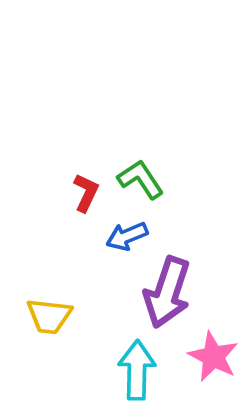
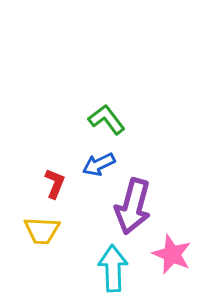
red L-shape: (86, 193) -> (55, 184), moved

